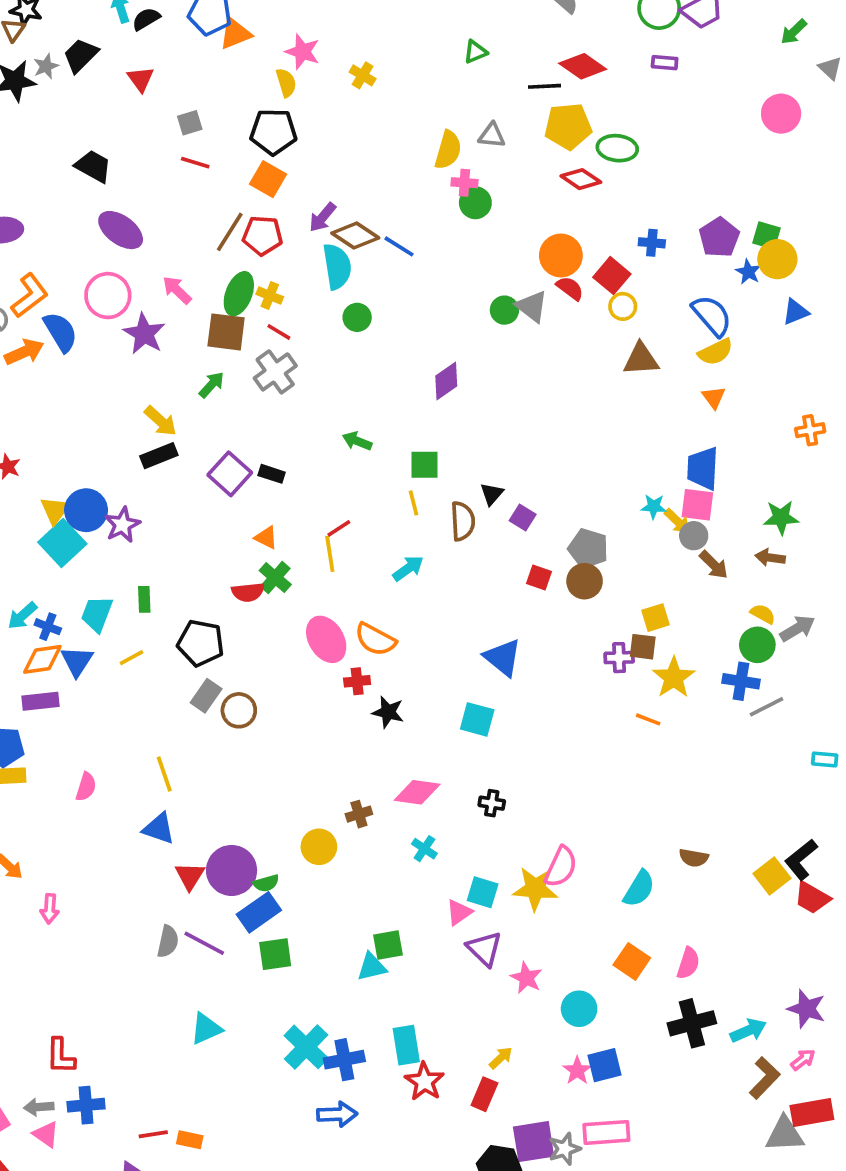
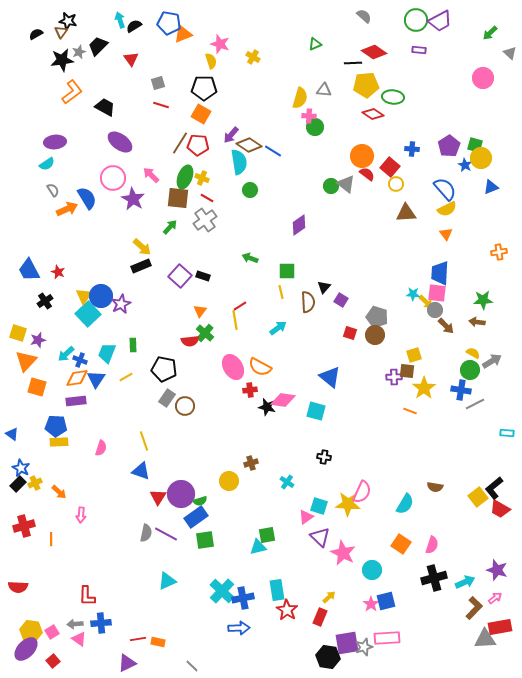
orange L-shape: (30, 296) -> (72, 92), moved
orange triangle: (266, 538) -> (200, 311), turned 40
pink diamond: (417, 792) -> (283, 400), moved
pink star: (526, 978) -> (343, 553), size x1.4

